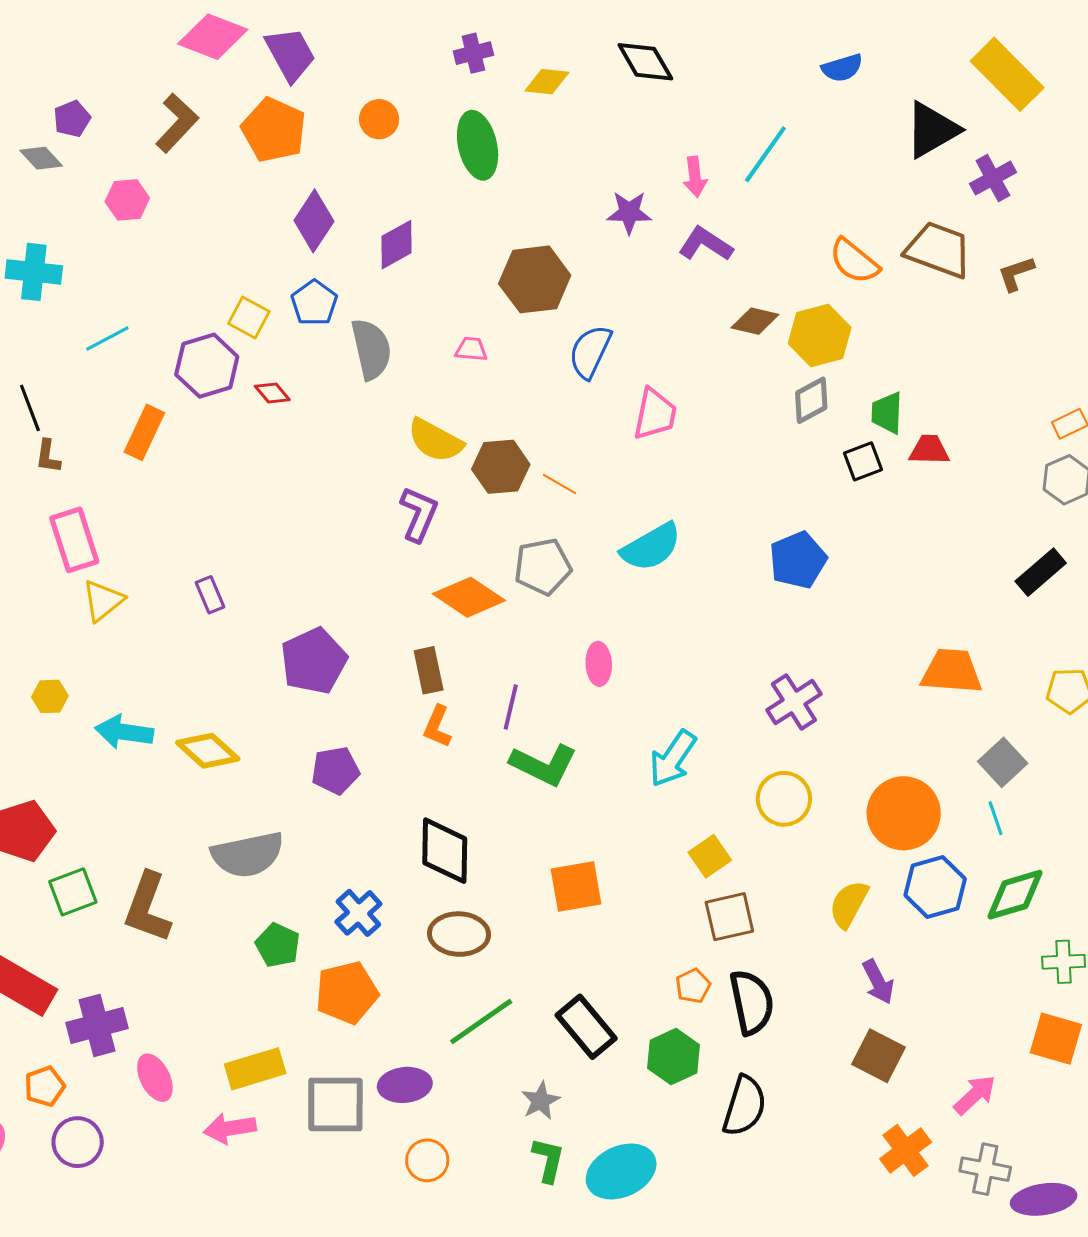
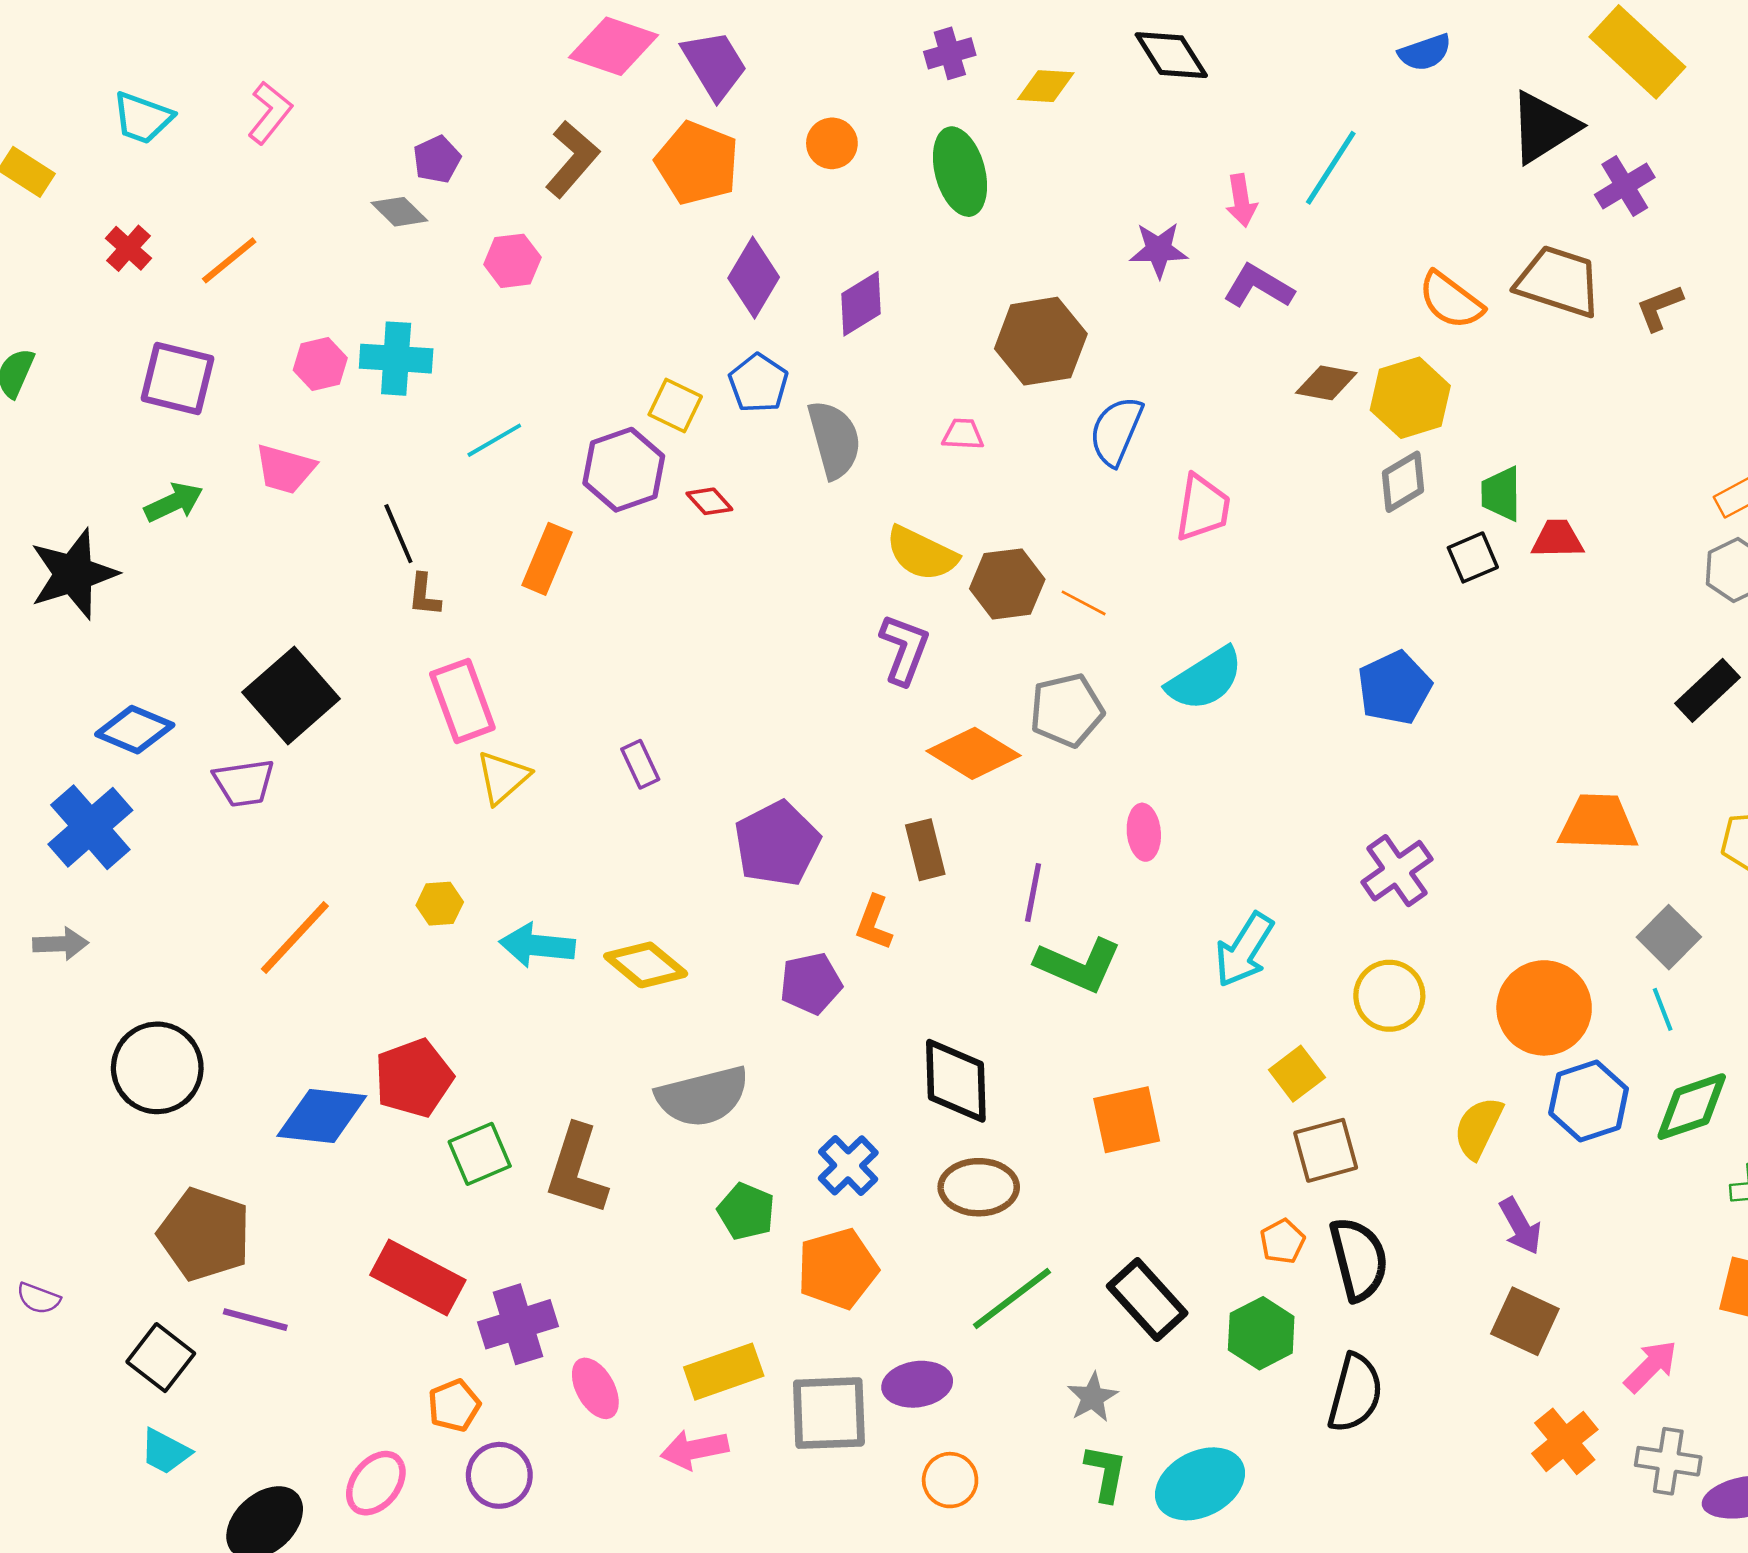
orange L-shape: (437, 727) -> (874, 923), moved

